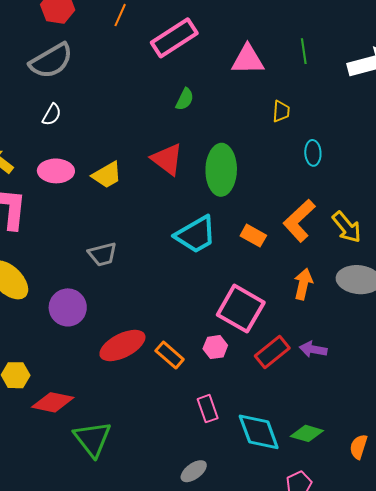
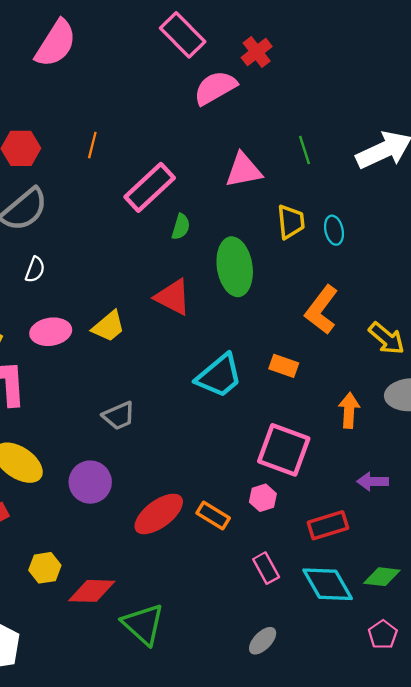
pink rectangle: (174, 38) -> (150, 187), moved
yellow trapezoid: (281, 111) -> (291, 222), size x1.4
cyan ellipse: (313, 153) -> (334, 230), moved
green ellipse: (221, 170) -> (235, 267), moved
orange L-shape: (299, 221) -> (322, 310), moved
red rectangle: (272, 352) -> (328, 525), moved, turned 32

